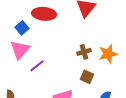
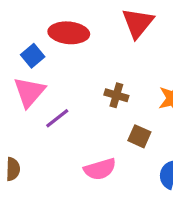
brown cross: (84, 52) -> (116, 95), moved, turned 32

